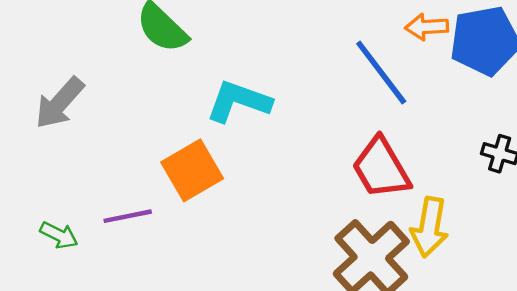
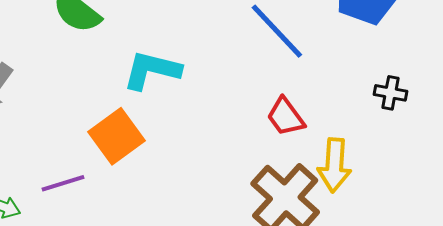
red trapezoid: (381, 168) -> (286, 117), size x0.7

